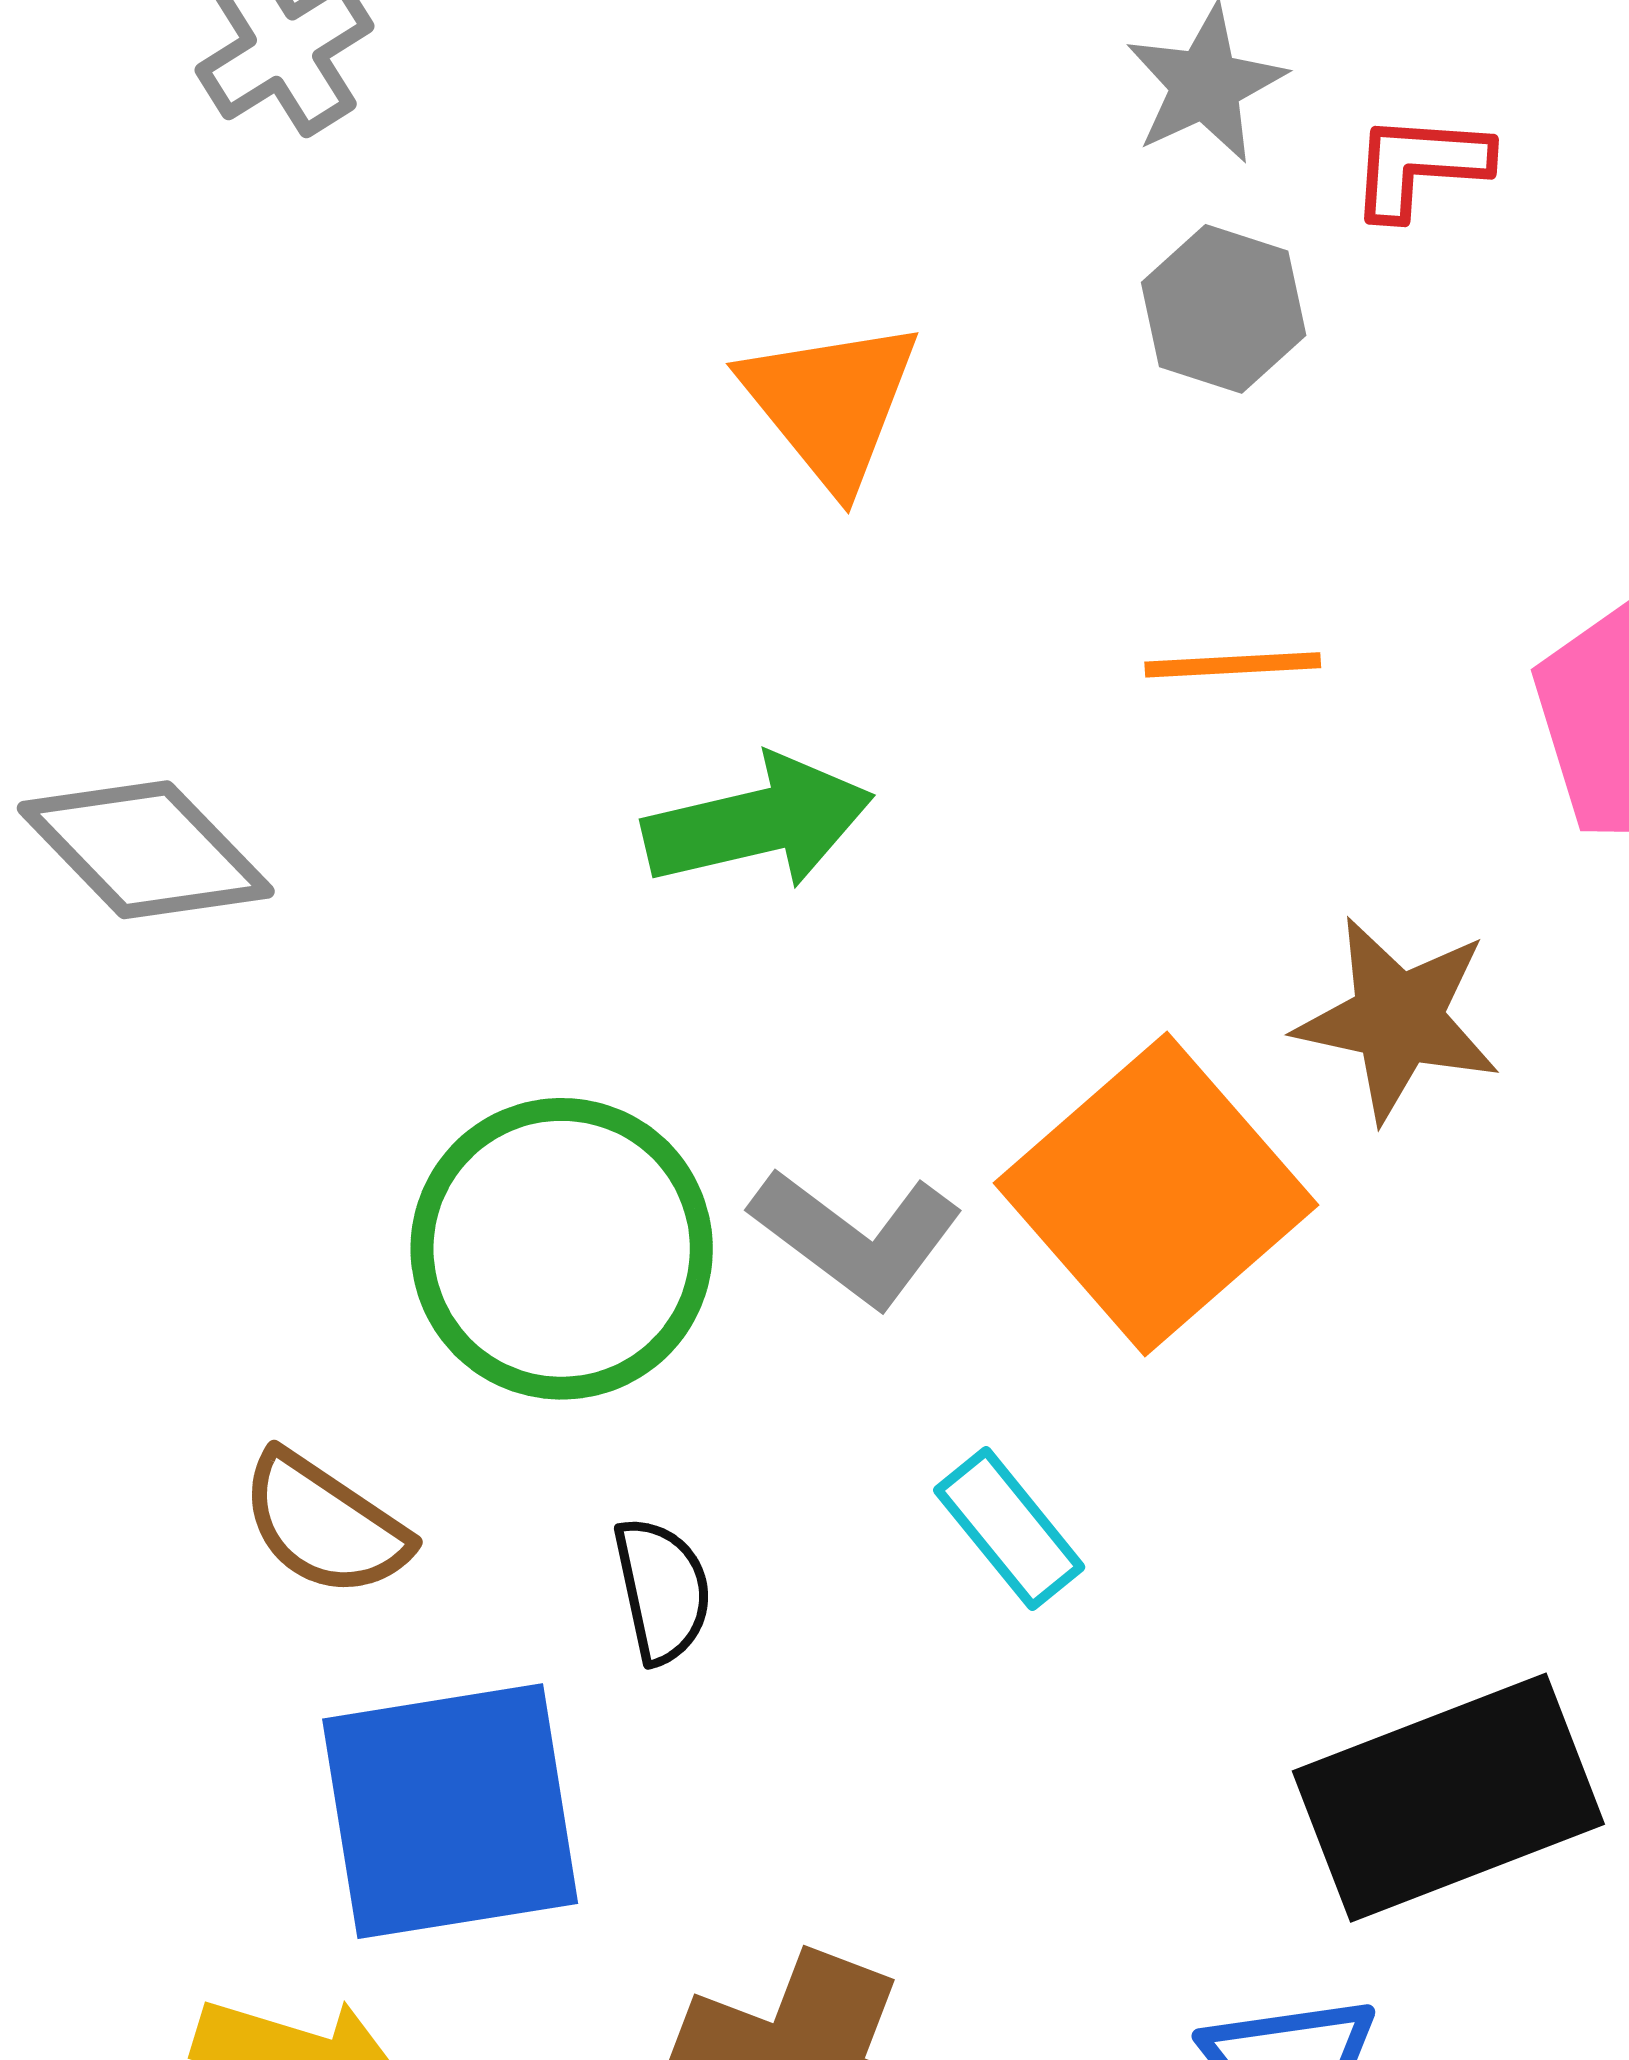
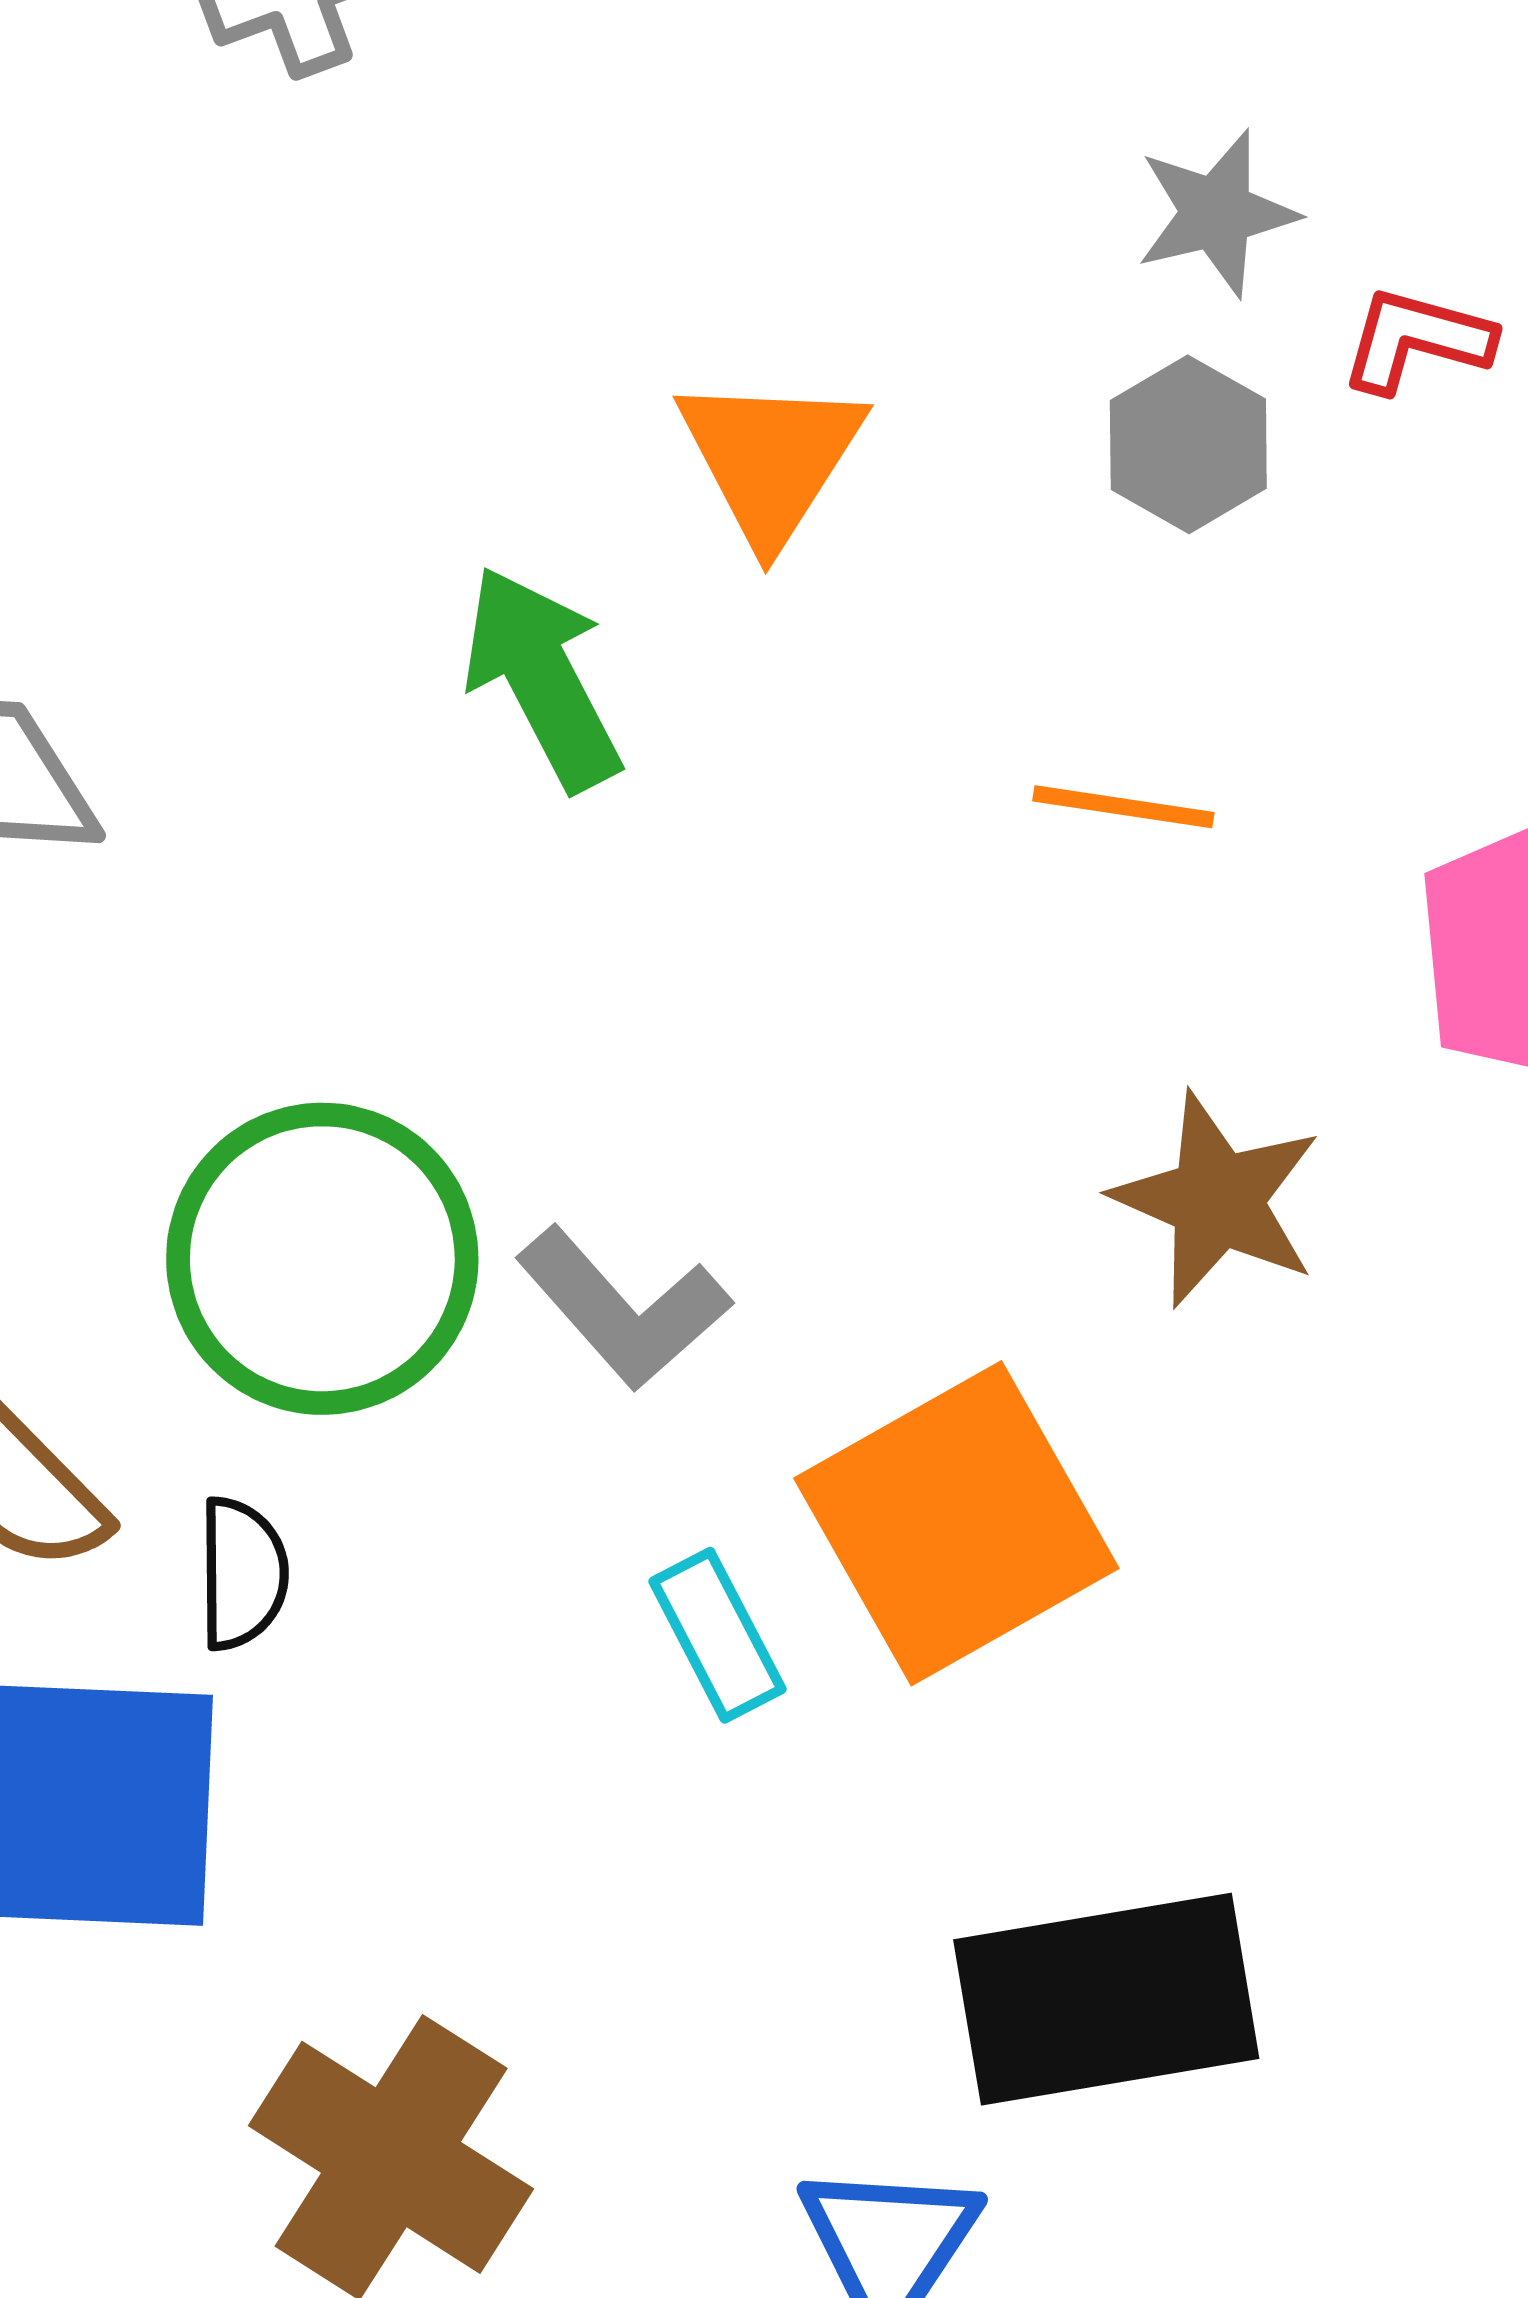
green arrow: (758, 822) -> (542, 678), moved, turned -116
orange square: (1156, 1194) -> (956, 1523), moved
black semicircle: (662, 1590) -> (242, 1574), moved

